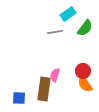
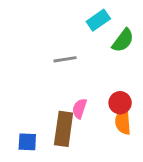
gray line: (55, 32) -> (65, 59), moved
orange semicircle: (85, 84) -> (123, 122), turned 30

